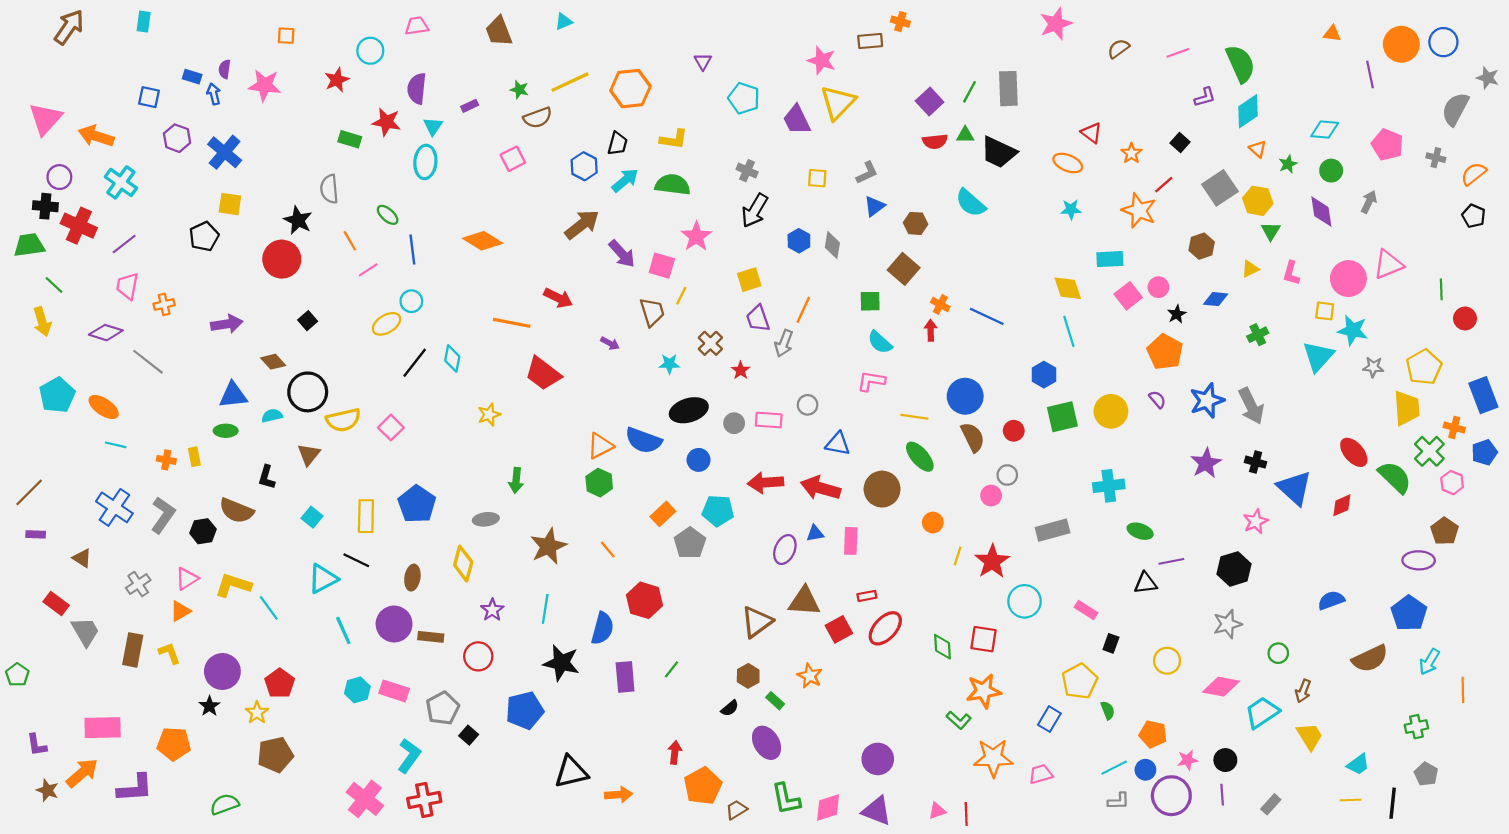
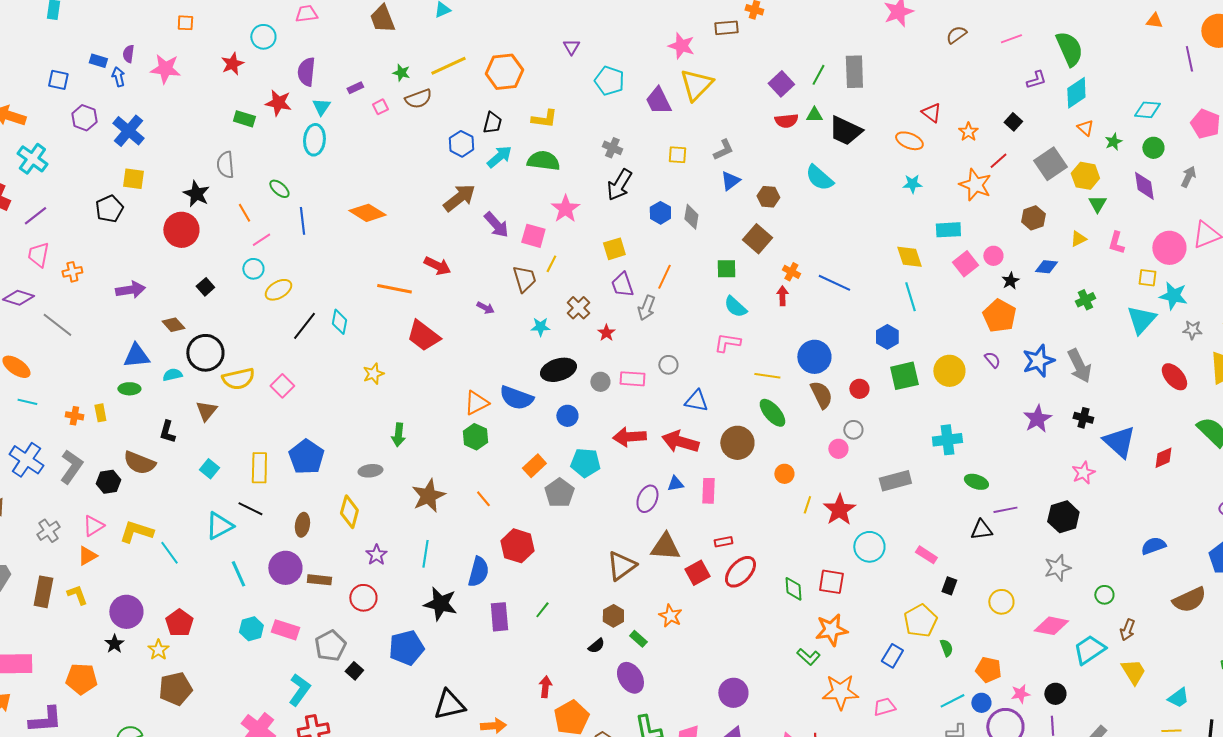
pink square: (513, 159) -> (380, 107), moved, size x0.7
cyan circle: (411, 301) -> (253, 269), moved
red ellipse: (1354, 452) -> (1174, 377), moved

